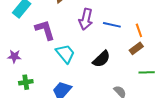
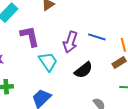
purple arrow: (86, 19) -> (70, 42), moved

